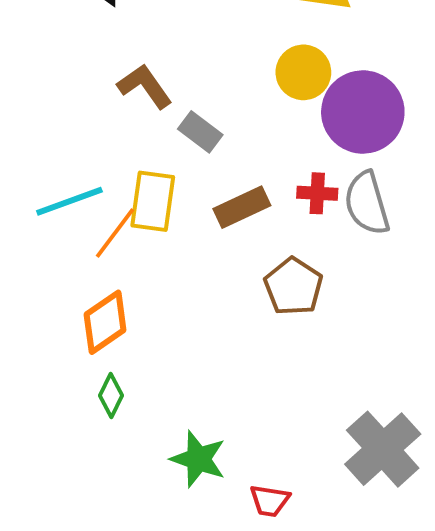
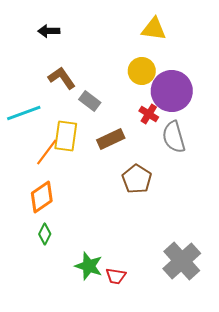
red cross: (317, 193) -> (149, 114), moved, turned 30
cyan line: (69, 201) -> (24, 113), moved
red trapezoid: (270, 501) -> (116, 276), moved

